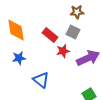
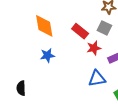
blue triangle: (41, 80) -> (97, 79), moved, turned -48

